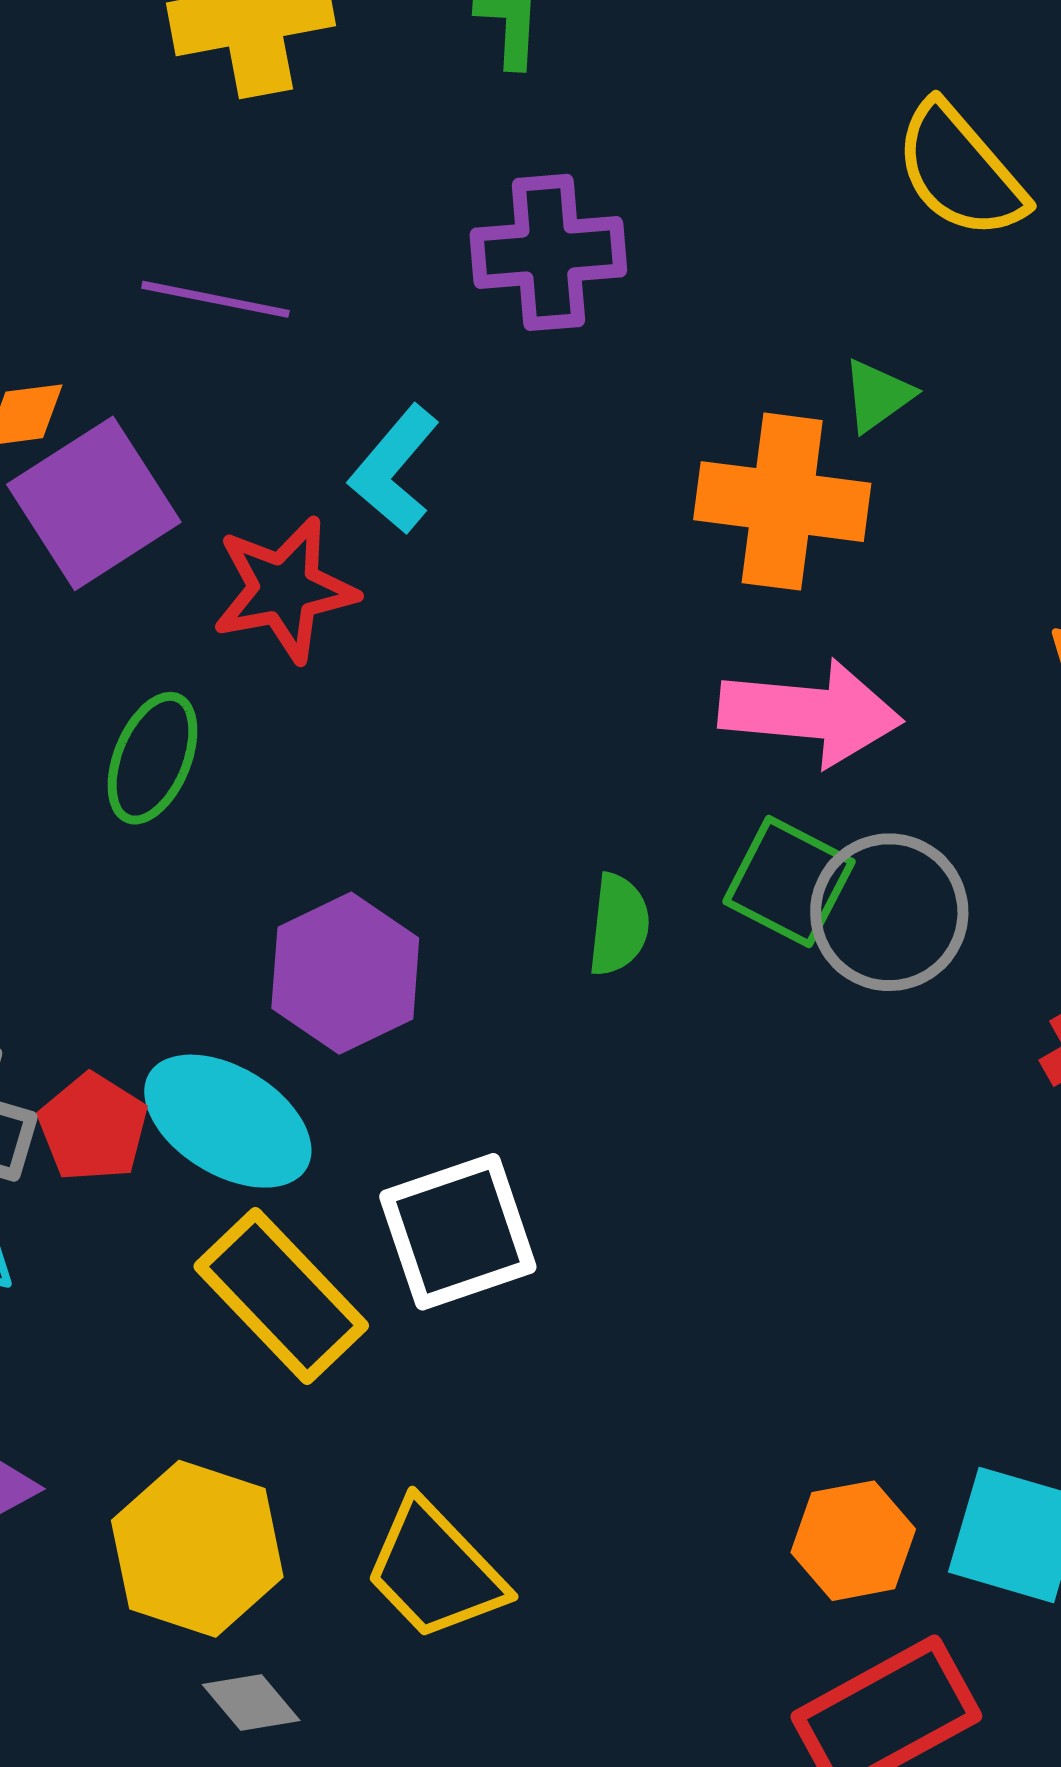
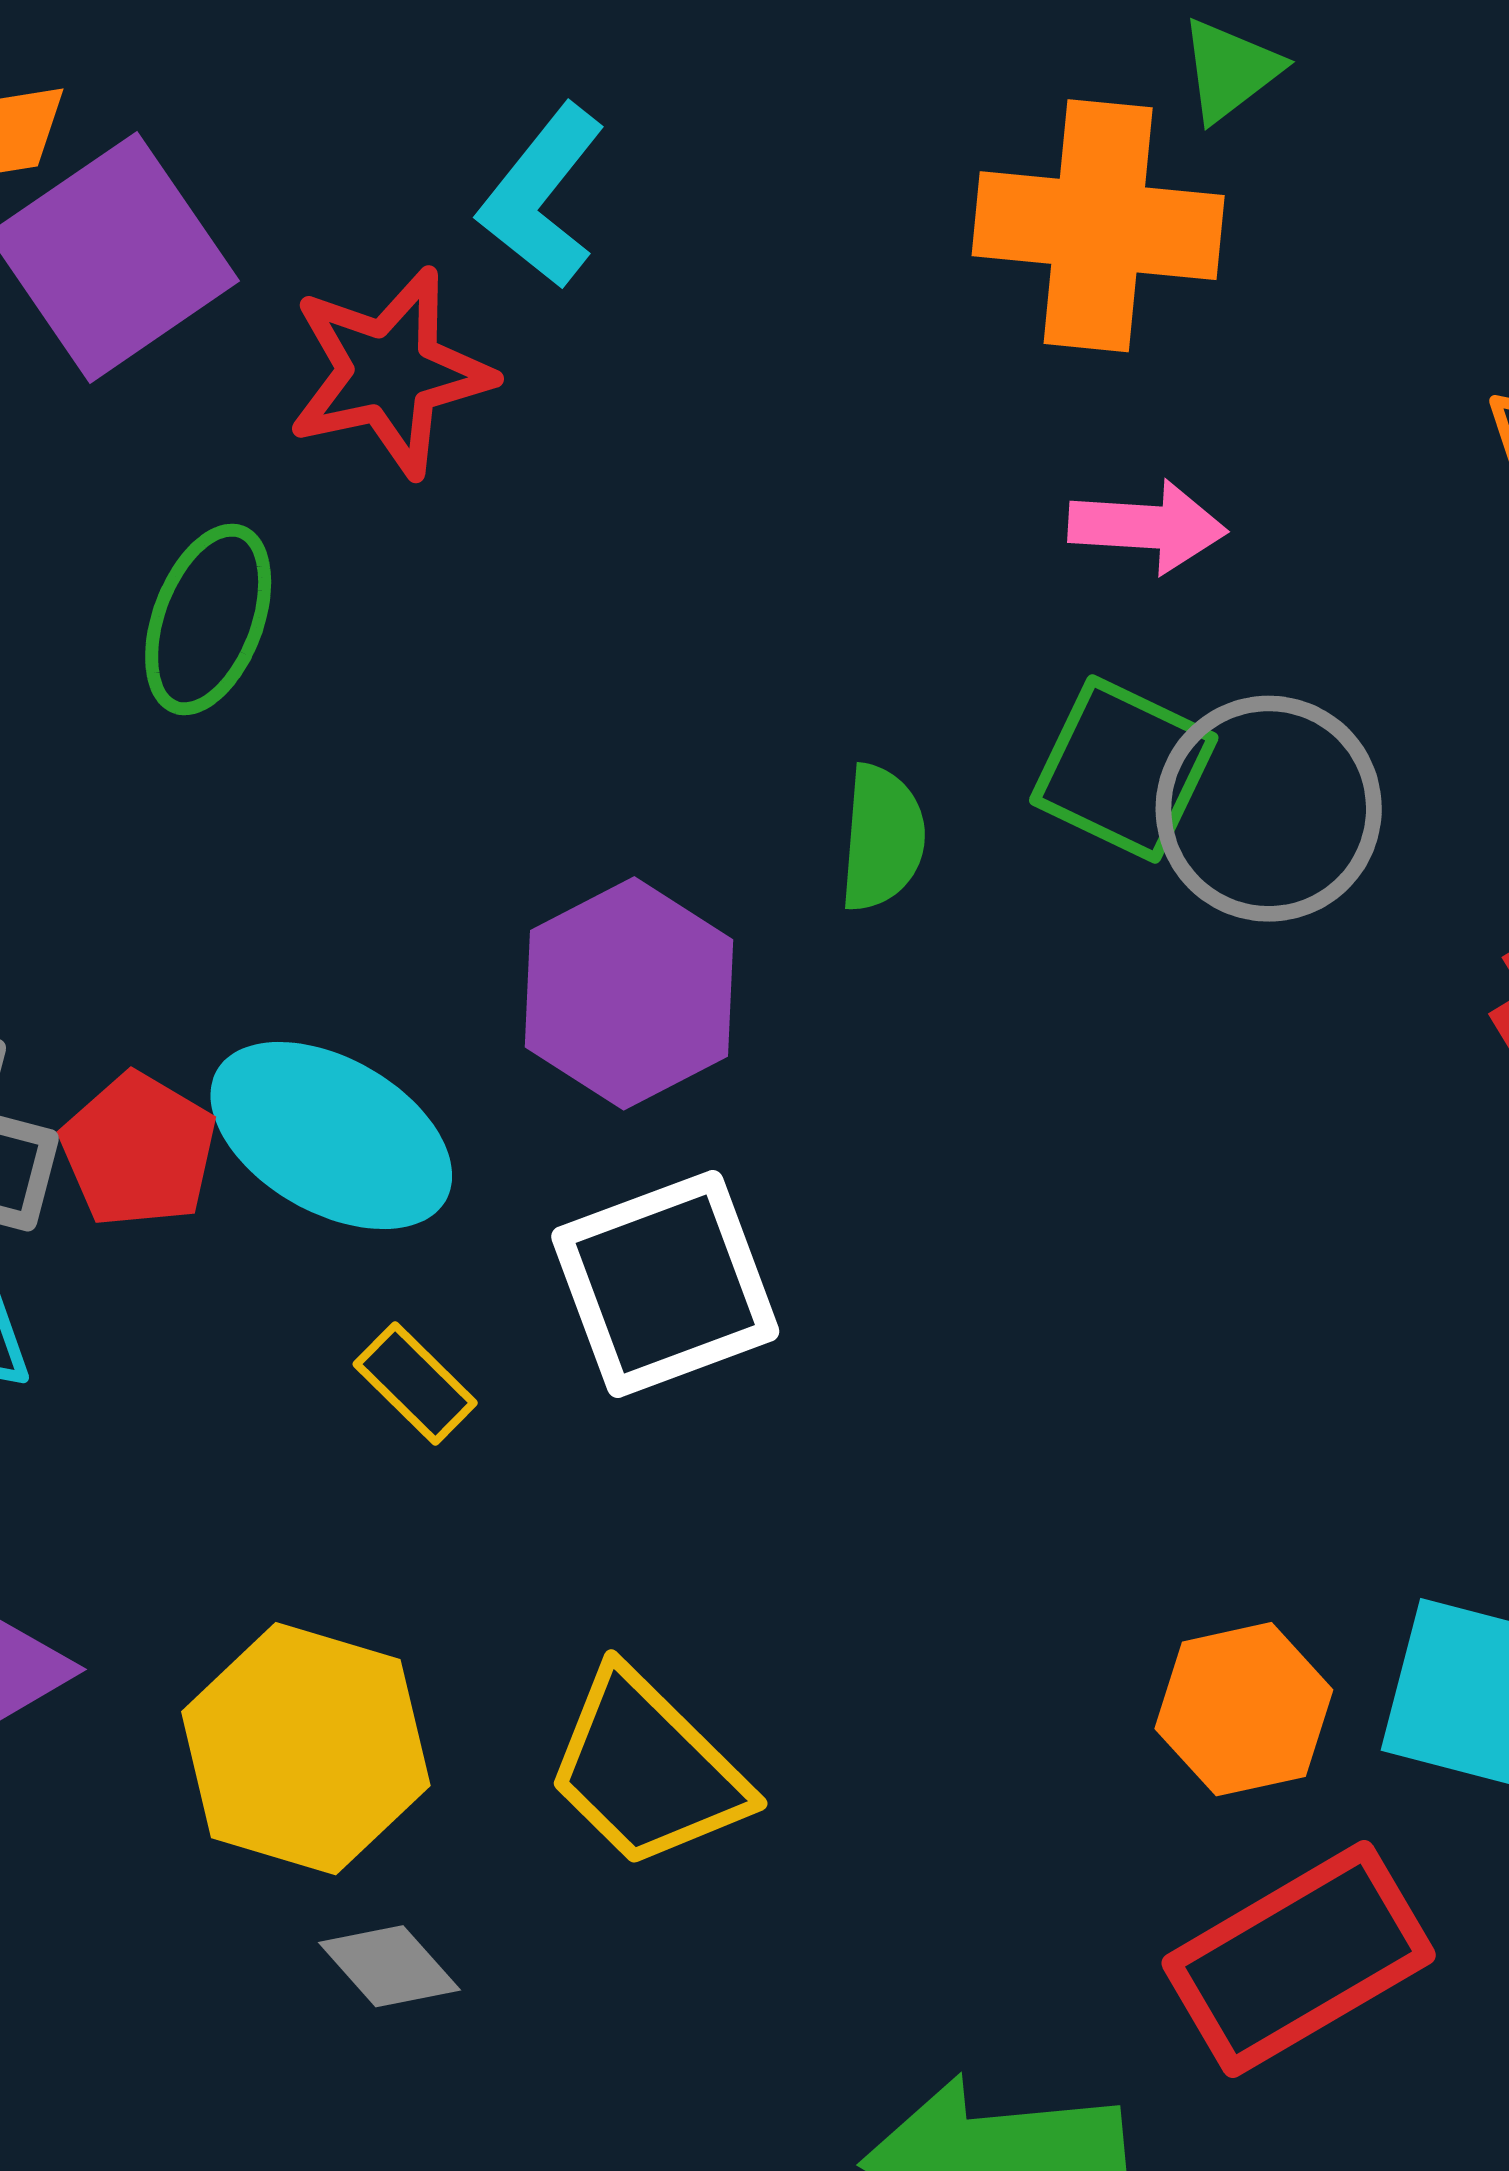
pink arrow: (810, 713) -> (1147, 527), size x0.6
purple hexagon: (345, 973) -> (629, 993), moved
yellow rectangle: (281, 1296) -> (415, 1383), size x0.5

